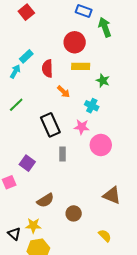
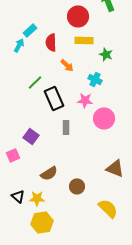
green line: (16, 105) -> (35, 82), moved
black triangle: (14, 234) -> (18, 196), moved
yellow semicircle: (105, 236) -> (108, 208), size x1.5

